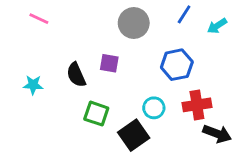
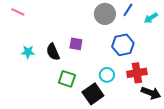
pink line: (39, 19) -> (18, 12), moved
gray circle: (134, 23) -> (105, 14), moved
cyan star: (33, 85) -> (28, 52), moved

